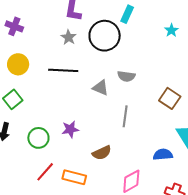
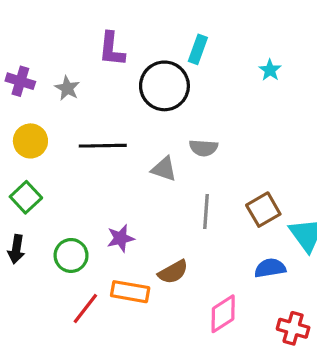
gray star: (69, 37) -> (67, 88), moved
brown square: (170, 98) -> (263, 210), moved, turned 30
orange rectangle: (74, 177) -> (130, 292), moved

